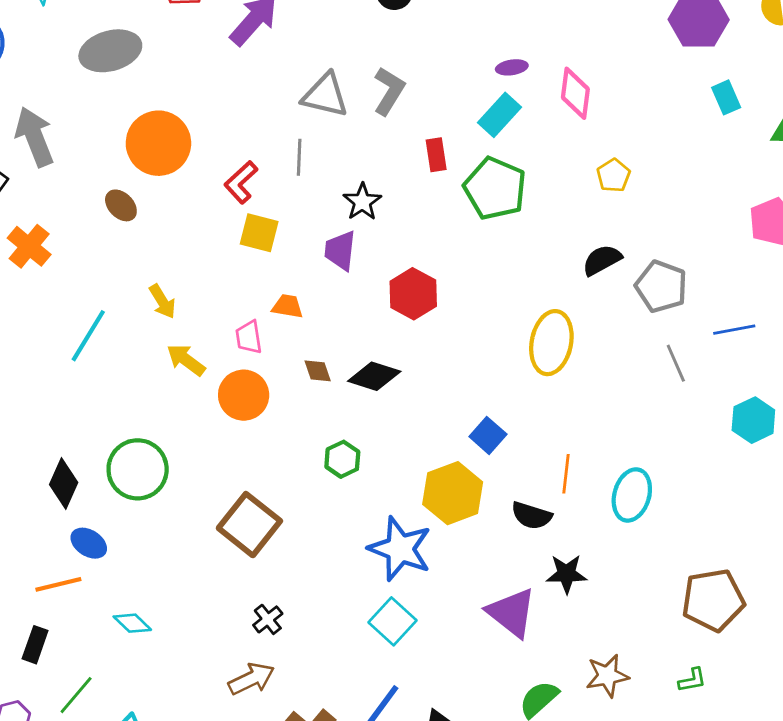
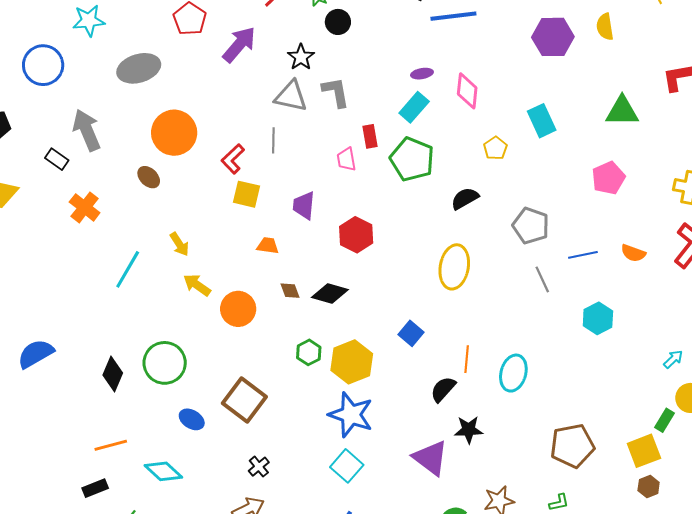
gray L-shape: (389, 91) -> (336, 92), turned -40
cyan rectangle: (726, 97) -> (542, 121), moved, size x1.4
black star: (362, 202) -> (301, 57), moved
black semicircle: (602, 260) -> (465, 198), moved
pink trapezoid: (249, 337) -> (346, 159), moved
yellow hexagon: (453, 493) -> (352, 362), moved
black semicircle: (532, 516) -> (443, 389), turned 116
blue ellipse: (89, 543) -> (192, 419), moved
cyan diamond: (132, 623) -> (163, 471), size x1.4
black rectangle: (35, 645) -> (95, 488), turned 50

